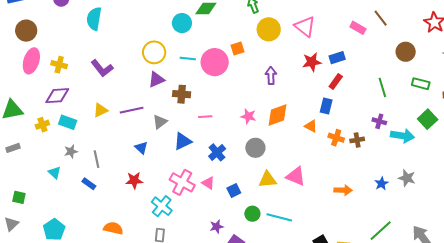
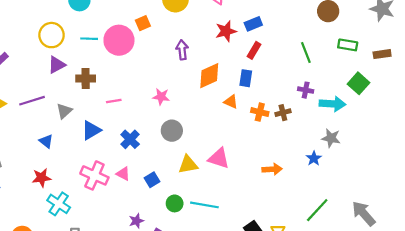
orange diamond: (277, 115) -> (209, 76), moved
gray star: (407, 178) -> (331, 138), moved
cyan cross: (162, 206) -> (59, 204), moved

